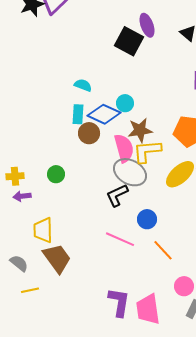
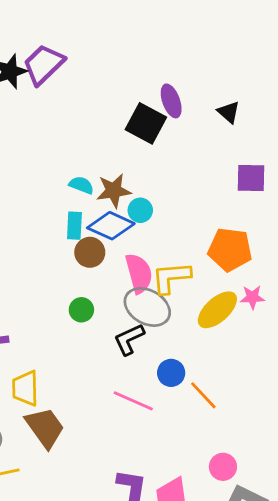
brown star: (140, 130) -> (114, 191), moved
green circle: (56, 174) -> (81, 310), moved
orange line: (163, 250) -> (203, 395), moved

